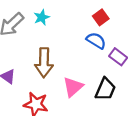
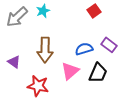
blue semicircle: (96, 41) -> (84, 49), moved, turned -48

